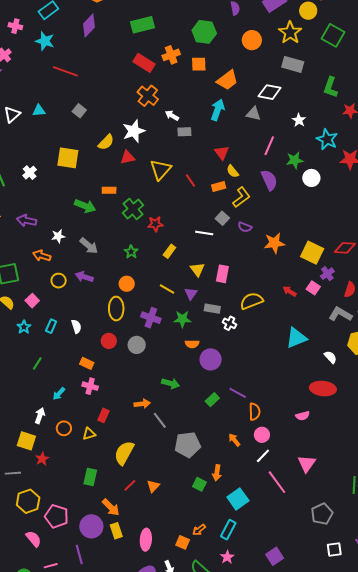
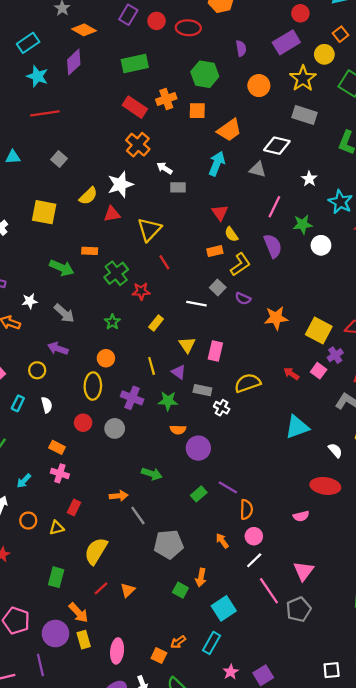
cyan star: (45, 41) -> (37, 76), moved
red line: (65, 71) -> (45, 113), turned -30
red line: (190, 180) -> (164, 262), moved
yellow circle: (59, 281) -> (37, 370), moved
yellow line: (167, 289) -> (152, 366), turned 42
purple triangle: (191, 294) -> (179, 372), turned -32
gray pentagon: (322, 514) -> (299, 609), moved
pink star: (227, 557) -> (231, 672), moved

